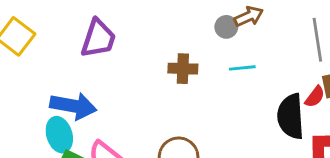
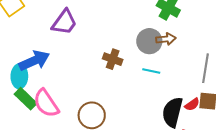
gray circle: (226, 27) -> (149, 41), size x1.6
blue arrow: (73, 106) -> (34, 61), turned -52

